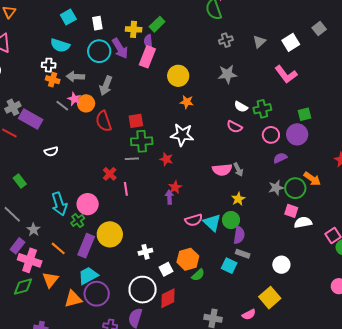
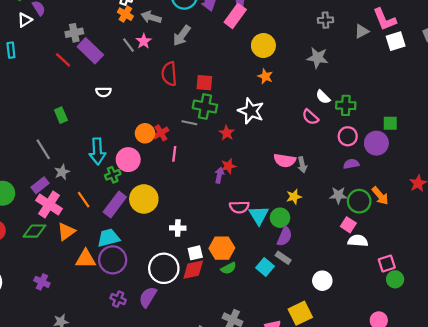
pink L-shape: (286, 74) -> (385, 19), moved
orange circle: (86, 103) -> (145, 133), moved
red diamond: (168, 298) -> (193, 270), moved

